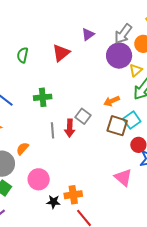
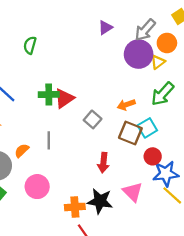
red triangle: (61, 53) -> (64, 98), moved
yellow triangle: (136, 70) -> (158, 62), moved
red arrow: (70, 128) -> (103, 163), moved
gray line: (52, 130) -> (49, 140), moved
black star: (53, 202) -> (100, 201), moved, size x1.6

